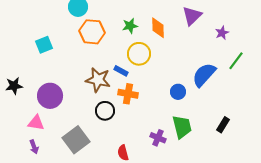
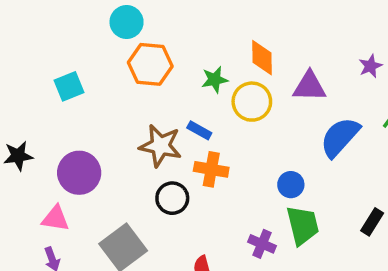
purple triangle: (192, 16) -> (309, 86), moved, turned 45
green star: (130, 26) -> (215, 80), moved
yellow circle: (139, 54) -> (252, 102), moved
blue circle: (178, 92) -> (291, 185), moved

